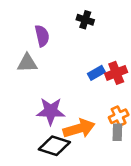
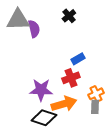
black cross: (85, 20) -> (69, 16), turned 32
gray triangle: (27, 63) -> (18, 20), moved, size x1.4
red cross: (116, 73) -> (71, 78), moved

